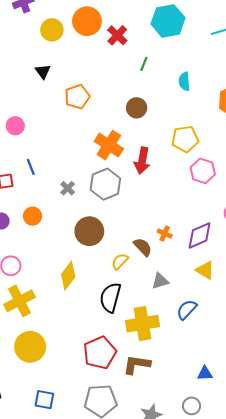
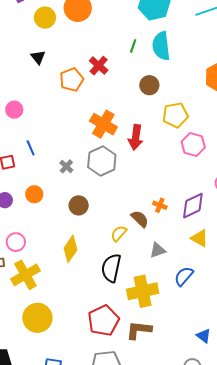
red cross: (117, 35) -> (99, 66), moved
cyan semicircle: (184, 81) -> (161, 46), moved, size x1.6
brown circle: (137, 108) -> (149, 85), moved
brown circle: (89, 231) -> (79, 205), moved, size x0.7
blue triangle: (205, 373) -> (204, 336), turned 42

